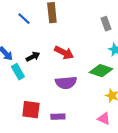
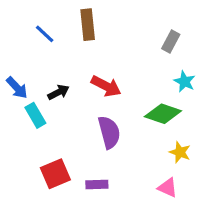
gray rectangle: (106, 24) -> (171, 42), turned 48
purple semicircle: (66, 83) -> (109, 132), turned -100
red square: (31, 110) -> (55, 174), turned -30

